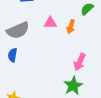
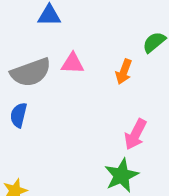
pink triangle: (50, 23) -> (72, 63), moved

